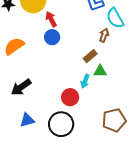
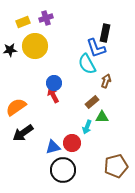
cyan semicircle: (115, 18) -> (87, 64), moved
red arrow: (51, 19) -> (53, 95), moved
orange semicircle: (14, 46) -> (16, 107), moved
blue triangle: (27, 120) -> (53, 147), moved

